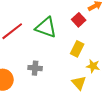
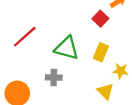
green triangle: (46, 27) -> (67, 48), moved

